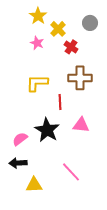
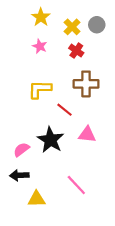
yellow cross: (58, 29) -> (72, 27), moved
red line: (60, 102) -> (64, 110), turned -49

